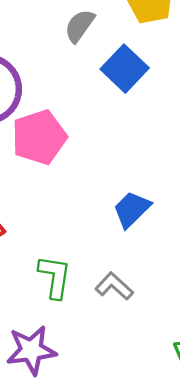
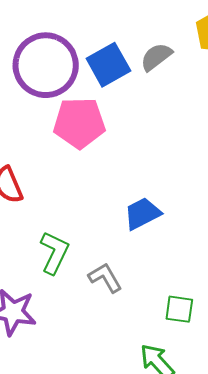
gray semicircle: (80, 26) -> (156, 57), moved
blue square: (125, 69) -> (108, 65), moved

